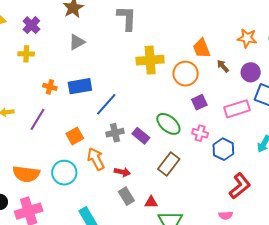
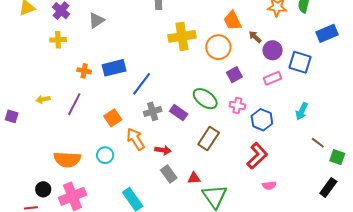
gray triangle: (77, 42) -> (96, 20), moved
purple circle: (251, 72) -> (273, 50), moved
pink rectangle: (237, 109) -> (273, 78), size x0.7
cyan circle: (64, 173) -> (105, 155), size x0.7
red L-shape: (240, 186) -> (257, 156), moved

